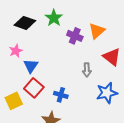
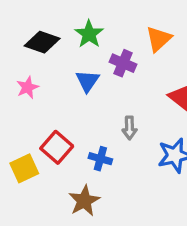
orange triangle: (97, 31) -> (159, 39), moved
blue triangle: (31, 66) -> (87, 81), moved
gray arrow: (87, 70) -> (130, 128), moved

